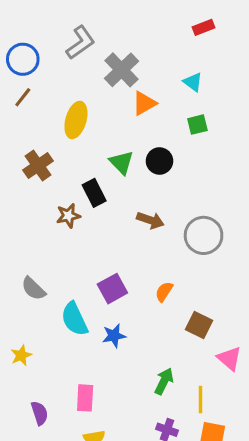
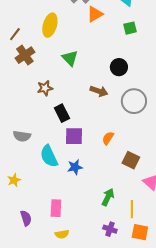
brown line: (23, 97) -> (15, 34), moved
black circle: (159, 161) -> (119, 67), moved
green triangle: (122, 163) -> (70, 58), moved
black rectangle: (94, 193) -> (62, 113), moved
gray semicircle: (33, 289) -> (22, 136), turned -36
purple square: (112, 289) -> (74, 136), turned 30

